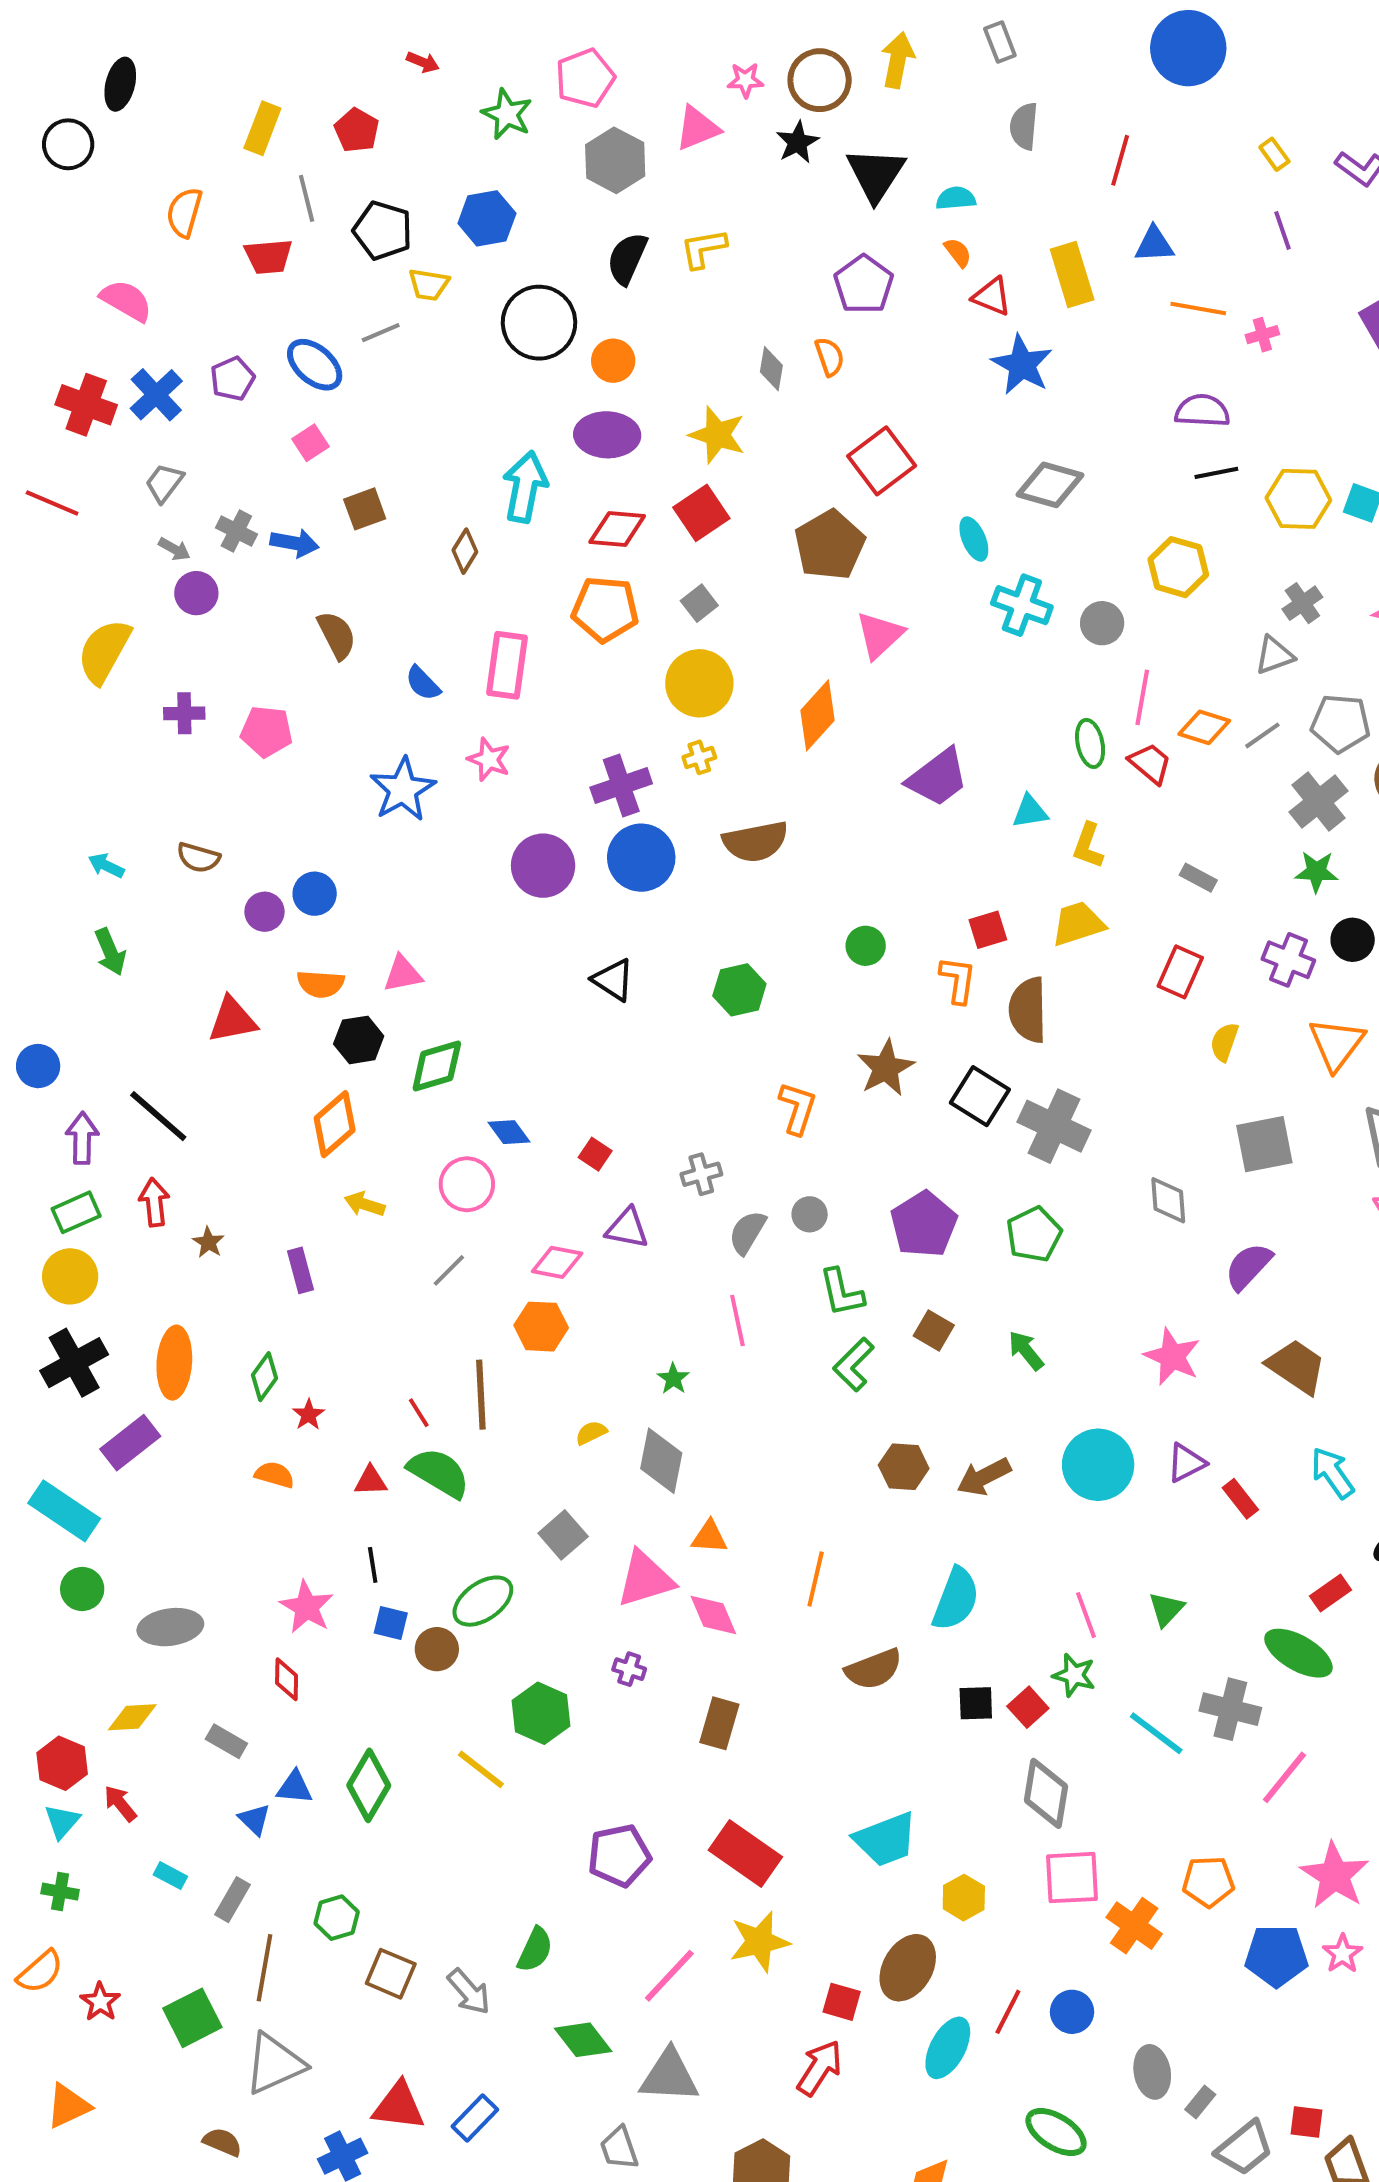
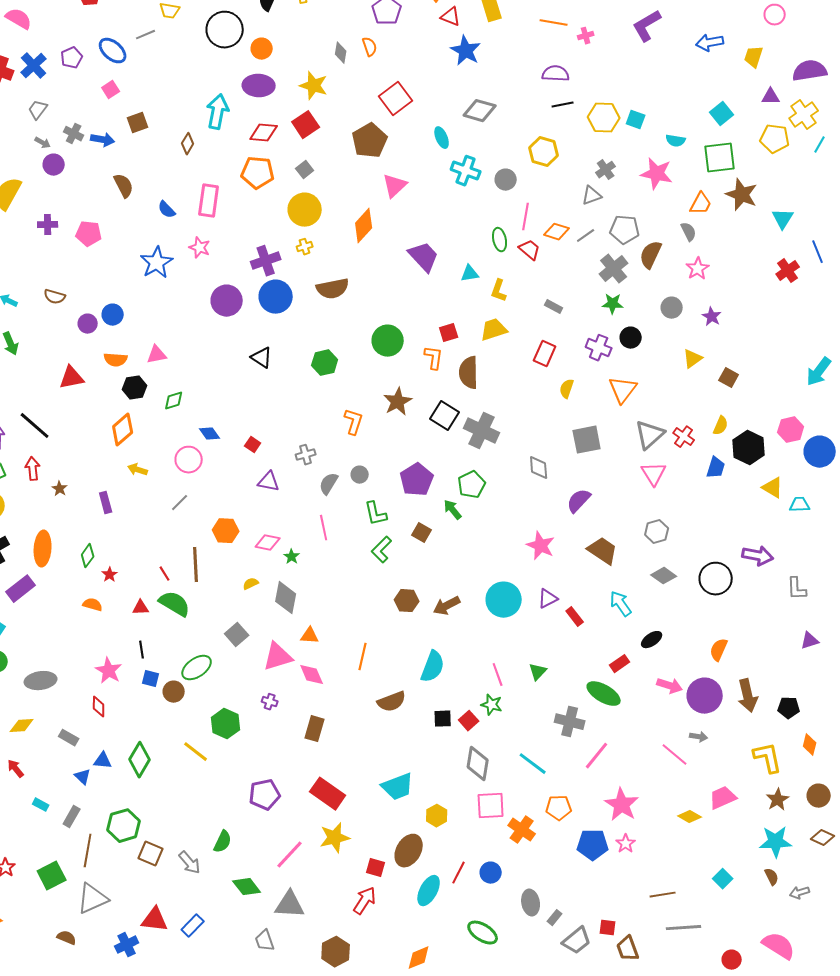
purple trapezoid: (938, 777) -> (424, 257), turned -96
green circle: (866, 946) -> (388, 341), size x1.6
green diamond: (437, 1066) -> (174, 401), size x0.7
pink diamond: (557, 1262) -> (268, 543), moved
green arrow: (1026, 1351) -> (453, 510), moved
cyan line: (1156, 1733) -> (533, 764), moved
green hexagon: (337, 1918) -> (124, 826), size x1.5

